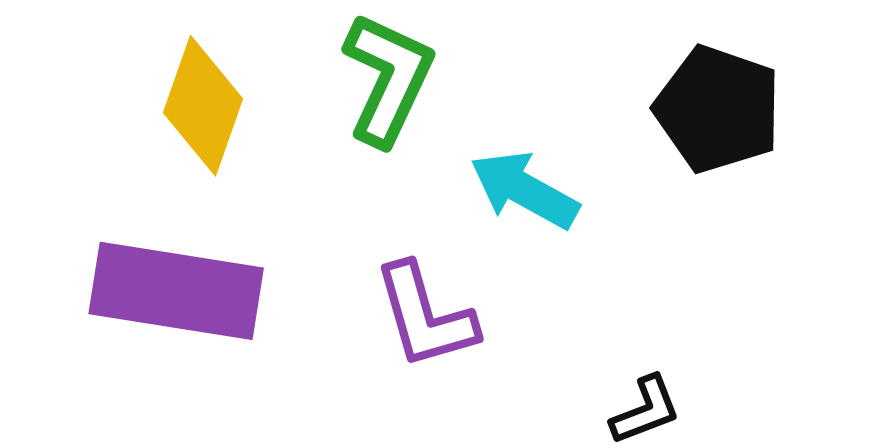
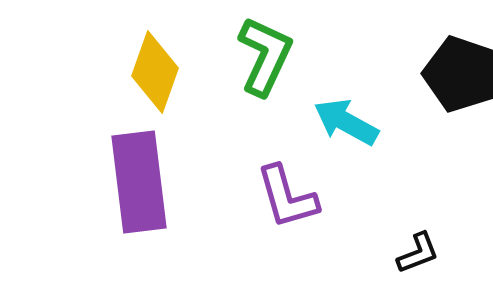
purple rectangle: (176, 291) -> (139, 182), turned 74

